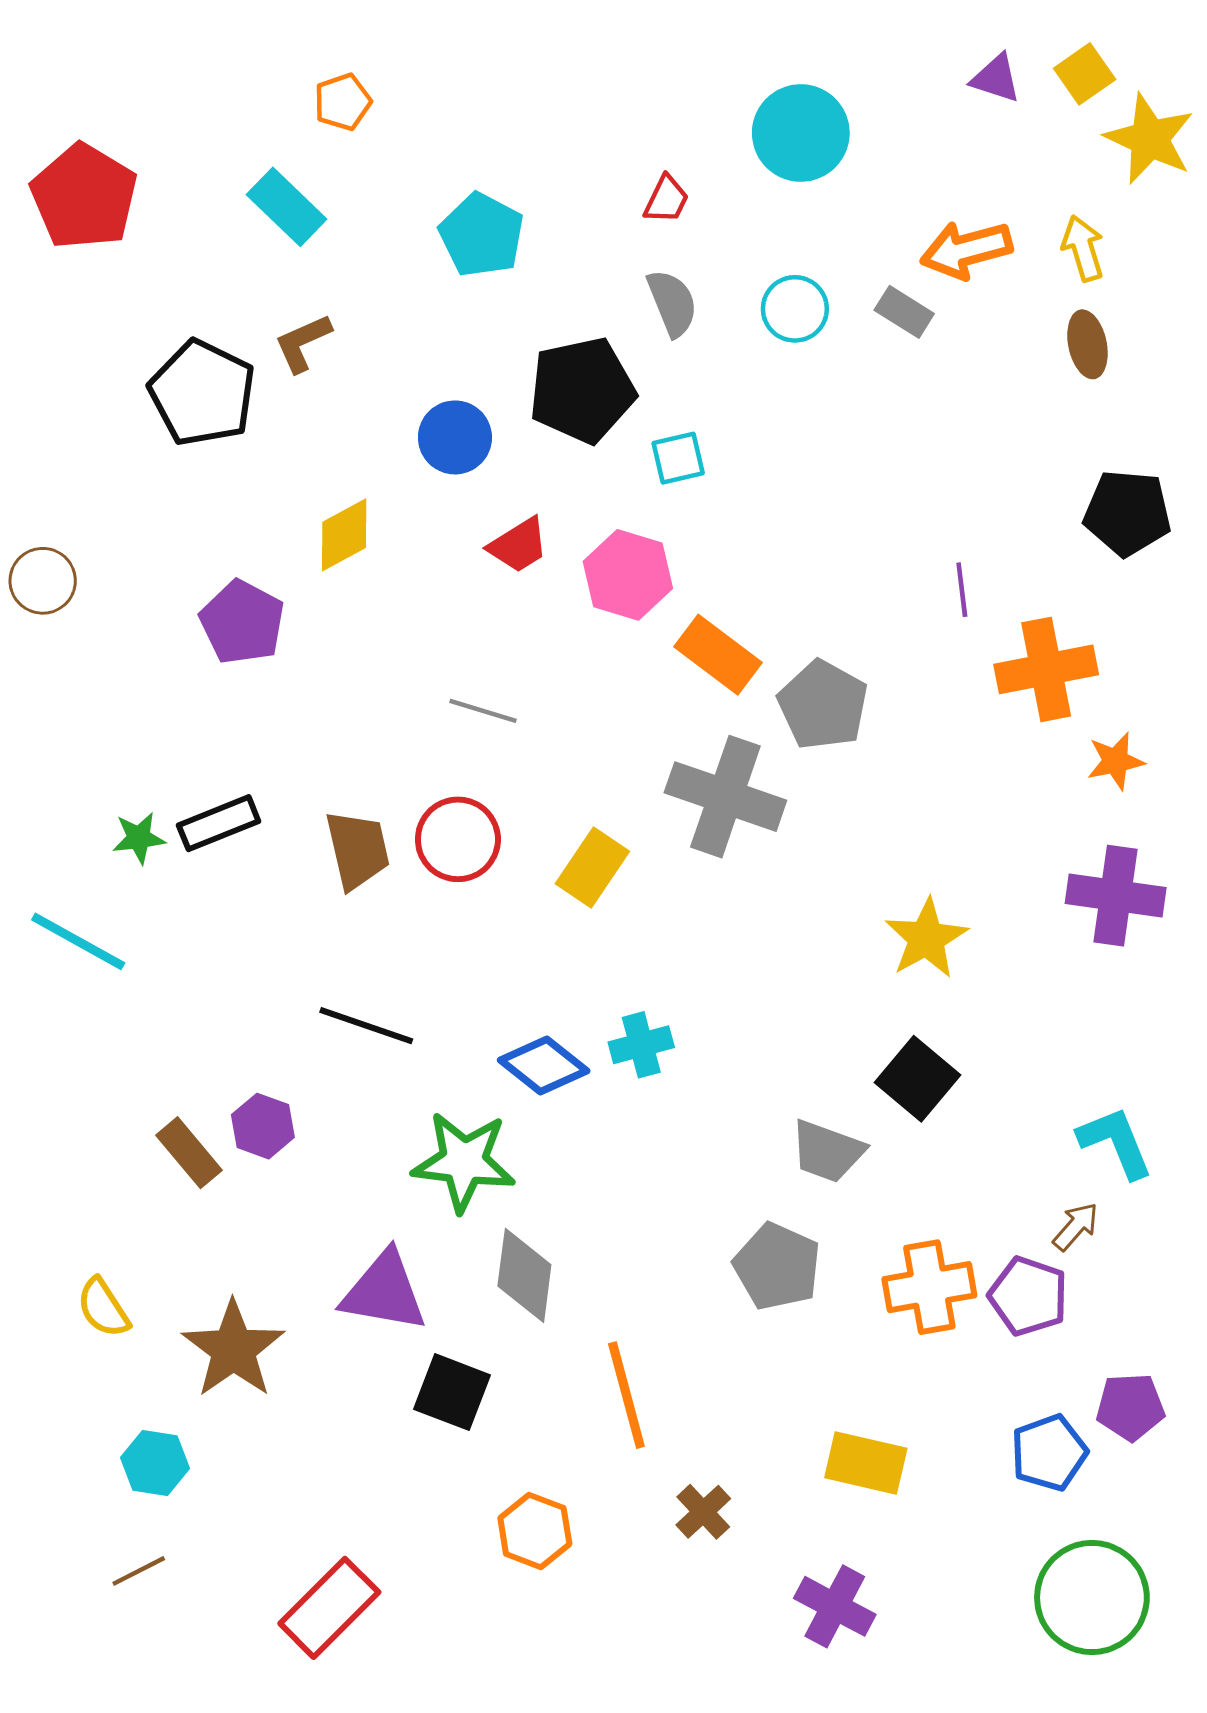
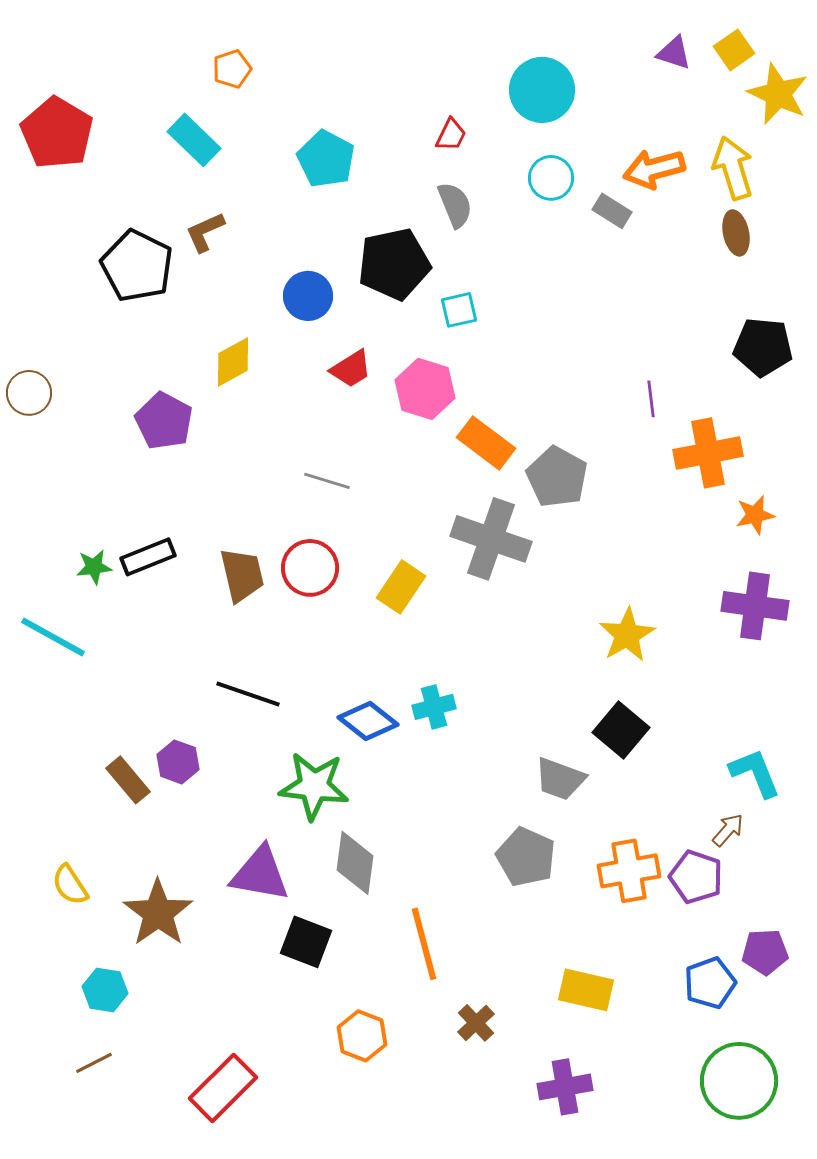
yellow arrow: (1083, 248) -> (733, 168), size x1.4
cyan circle: (795, 309) -> (551, 178), moved
purple cross: (835, 1606) -> (565, 1087), turned -38

